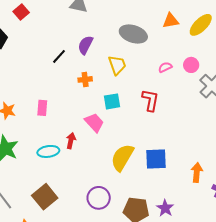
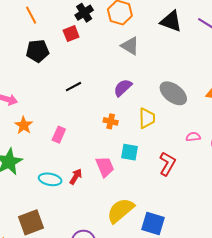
black line: (59, 56) -> (73, 87), moved

